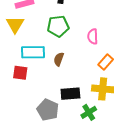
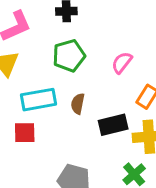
pink semicircle: (93, 36) -> (122, 63), turned 49
black rectangle: (70, 94) -> (113, 125), moved

